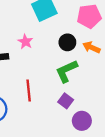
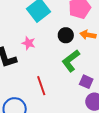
purple square: (66, 101) -> (86, 82), moved

